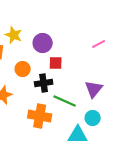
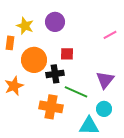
purple circle: (43, 43) -> (55, 22), moved
orange circle: (23, 69) -> (34, 60), size x1.6

